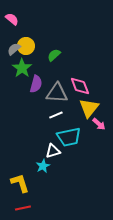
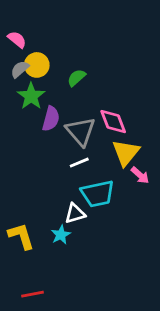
pink semicircle: (12, 19) -> (17, 40), moved
gray triangle: (57, 93) -> (81, 131), turned 45
yellow L-shape: (20, 183) -> (21, 236), moved

